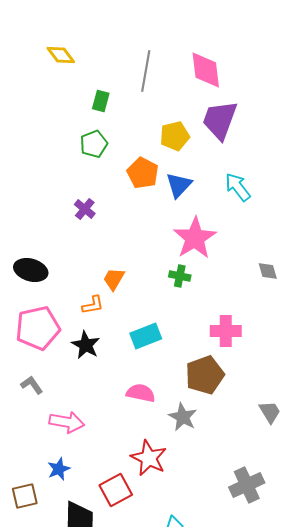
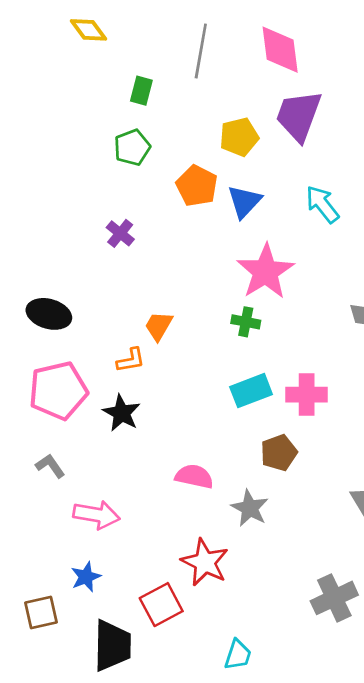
cyan rectangle: (146, 336) -> (251, 391), moved
brown pentagon: (205, 375) -> (279, 453), size x0.7

